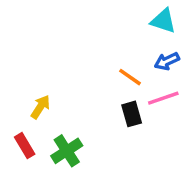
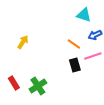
cyan triangle: (163, 21) -> (84, 15), moved
yellow arrow: (40, 107) -> (23, 42), moved

